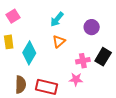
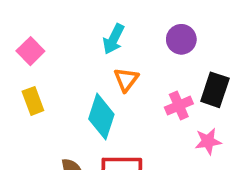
cyan diamond: (29, 53) -> (101, 117), moved
pink star: (76, 79) -> (208, 141), moved

